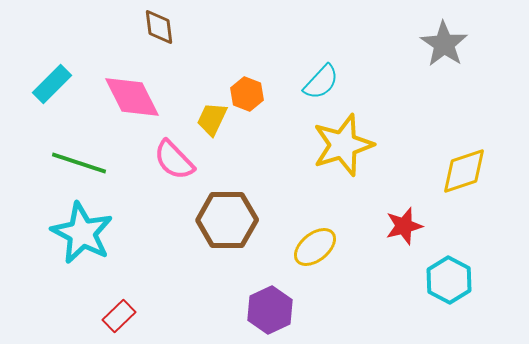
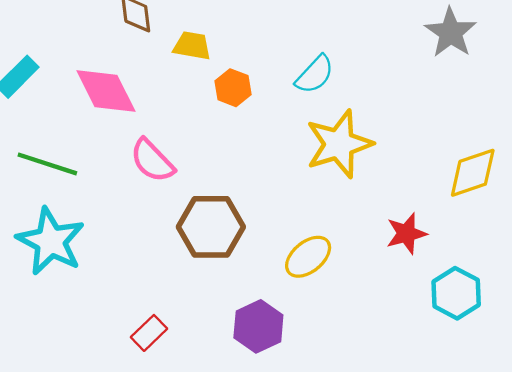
yellow trapezoid: (212, 119) -> (192, 46), moved, turned 75
red rectangle: (119, 316) -> (149, 333), moved

